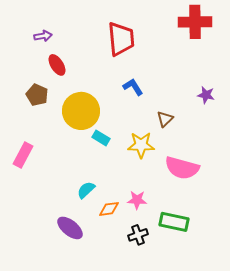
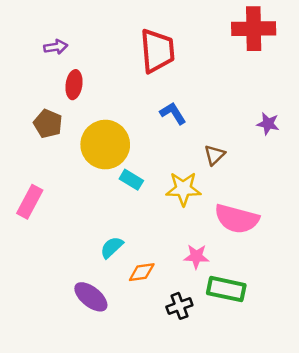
red ellipse: (57, 65) -> (74, 85), turned 40
pink star: (137, 200) -> (196, 256), moved

